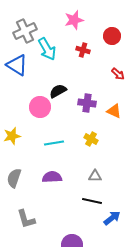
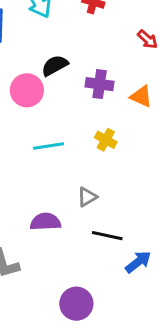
gray triangle: (95, 176) -> (87, 197), moved, turned -32
purple semicircle: (52, 177) -> (45, 222), moved

